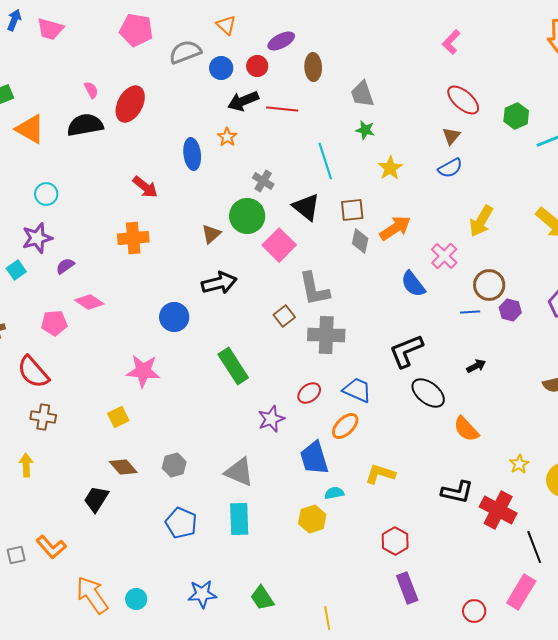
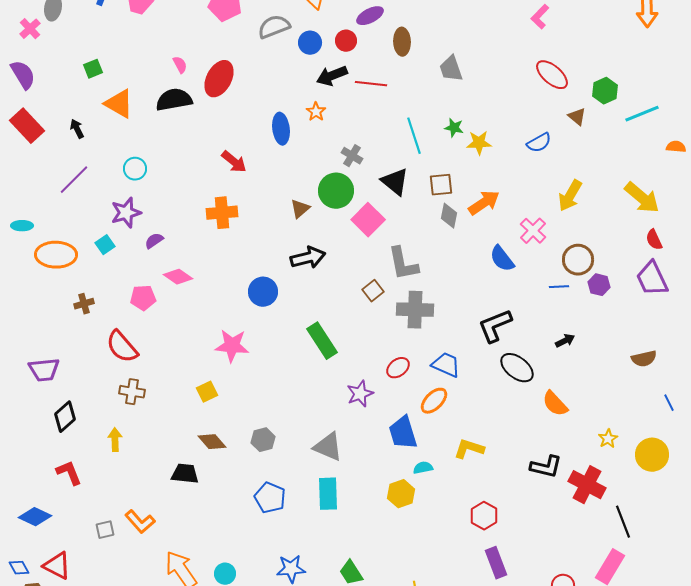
green star: (365, 130) -> (454, 128), moved
brown triangle: (451, 136) -> (577, 117), moved, turned -30
yellow star: (390, 168) -> (479, 143), turned 30
black trapezoid: (96, 499) -> (185, 474), turned 64

